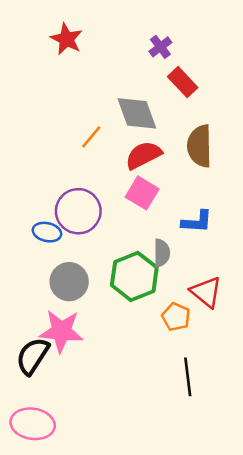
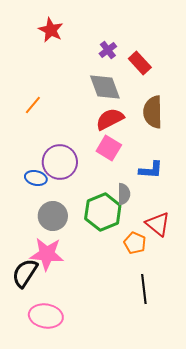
purple cross: (160, 47) -> (108, 50), moved
orange line: (91, 137) -> (33, 105), moved
pink ellipse: (33, 424) -> (46, 316), moved

